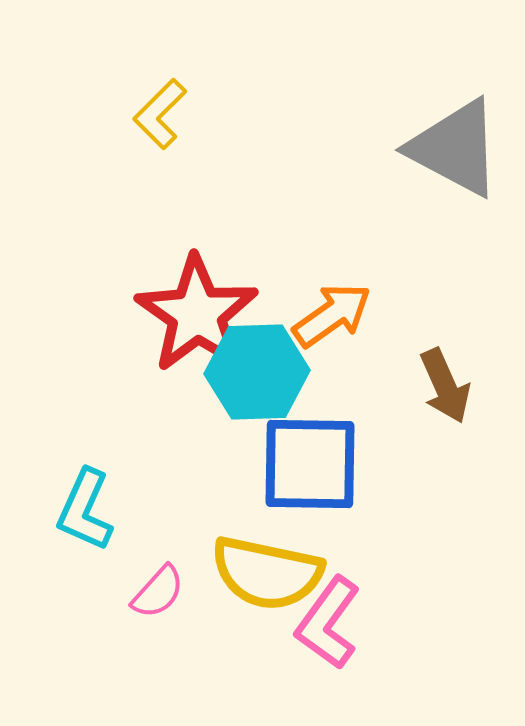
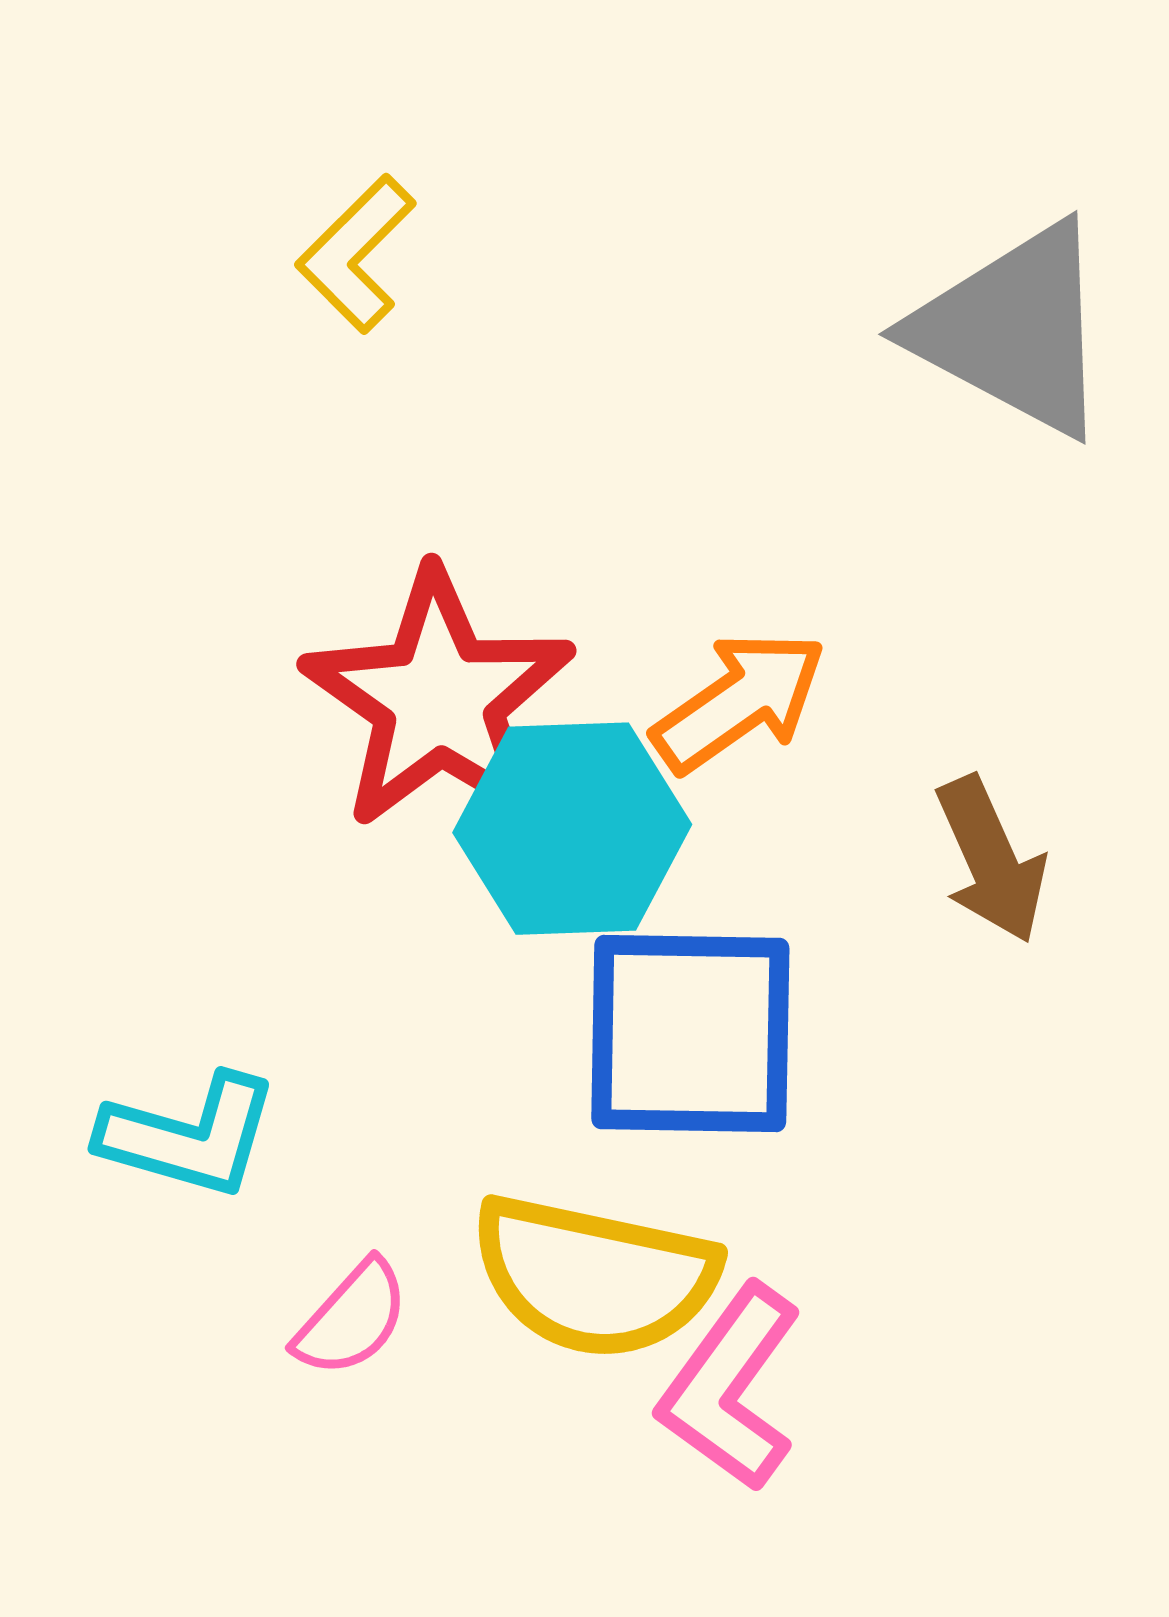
cyan L-shape: (85, 510) -> (189, 1136), turned -98

